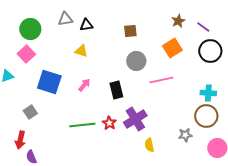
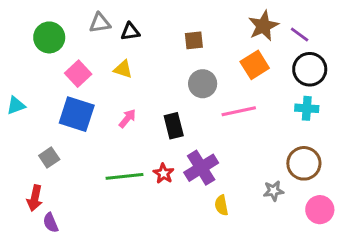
brown star: (178, 21) -> (263, 26), size x1.5
pink square: (26, 54) -> (78, 74), moved
cyan cross: (208, 93) -> (307, 108), moved

